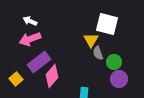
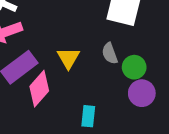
yellow triangle: (91, 40) -> (68, 58), moved

